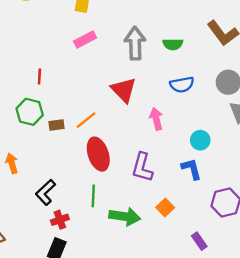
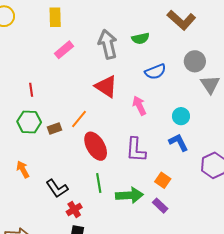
black L-shape: (46, 192) -> (57, 188), turned -70
purple rectangle: (199, 241) -> (160, 206), moved

